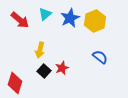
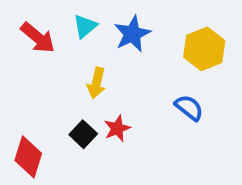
yellow hexagon: (95, 21) -> (204, 49), moved
yellow arrow: (40, 50) -> (96, 83), moved

